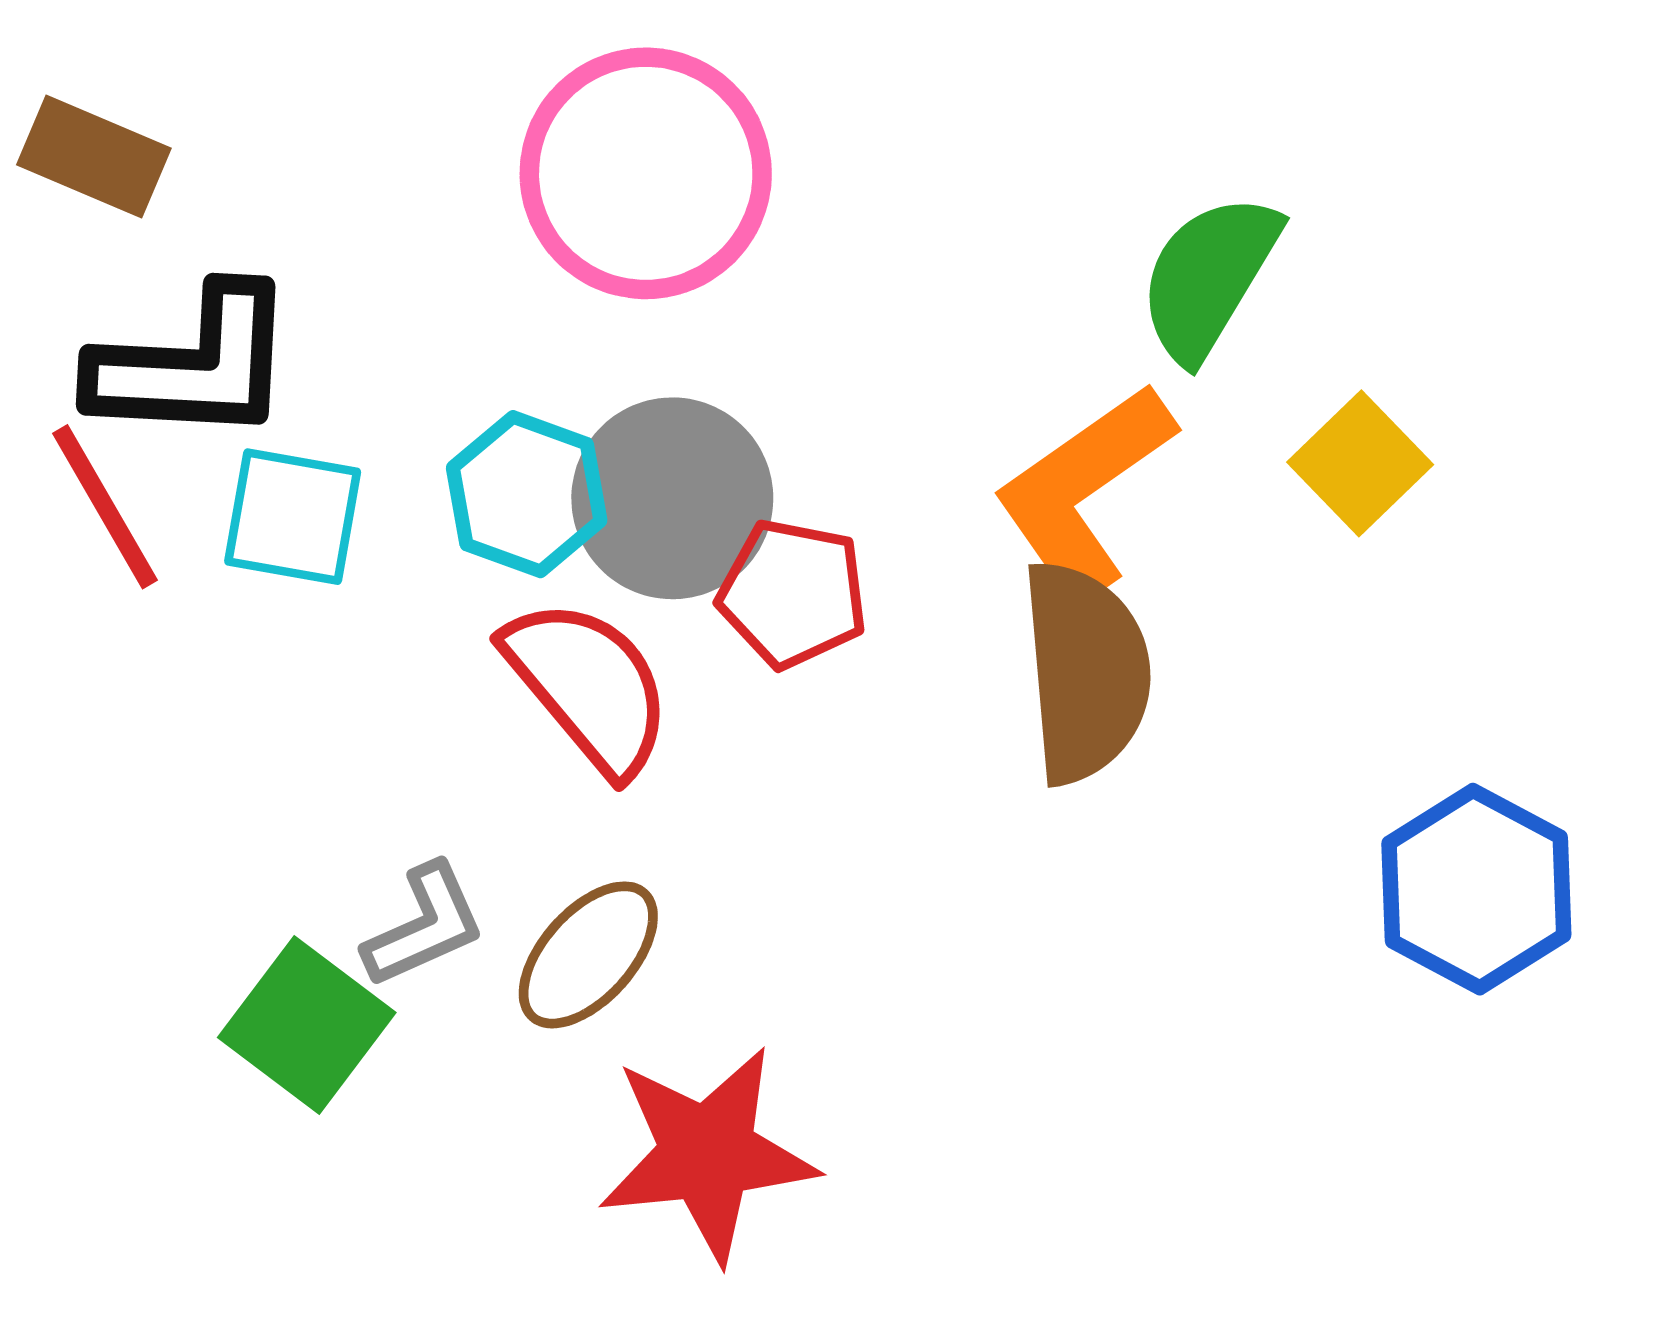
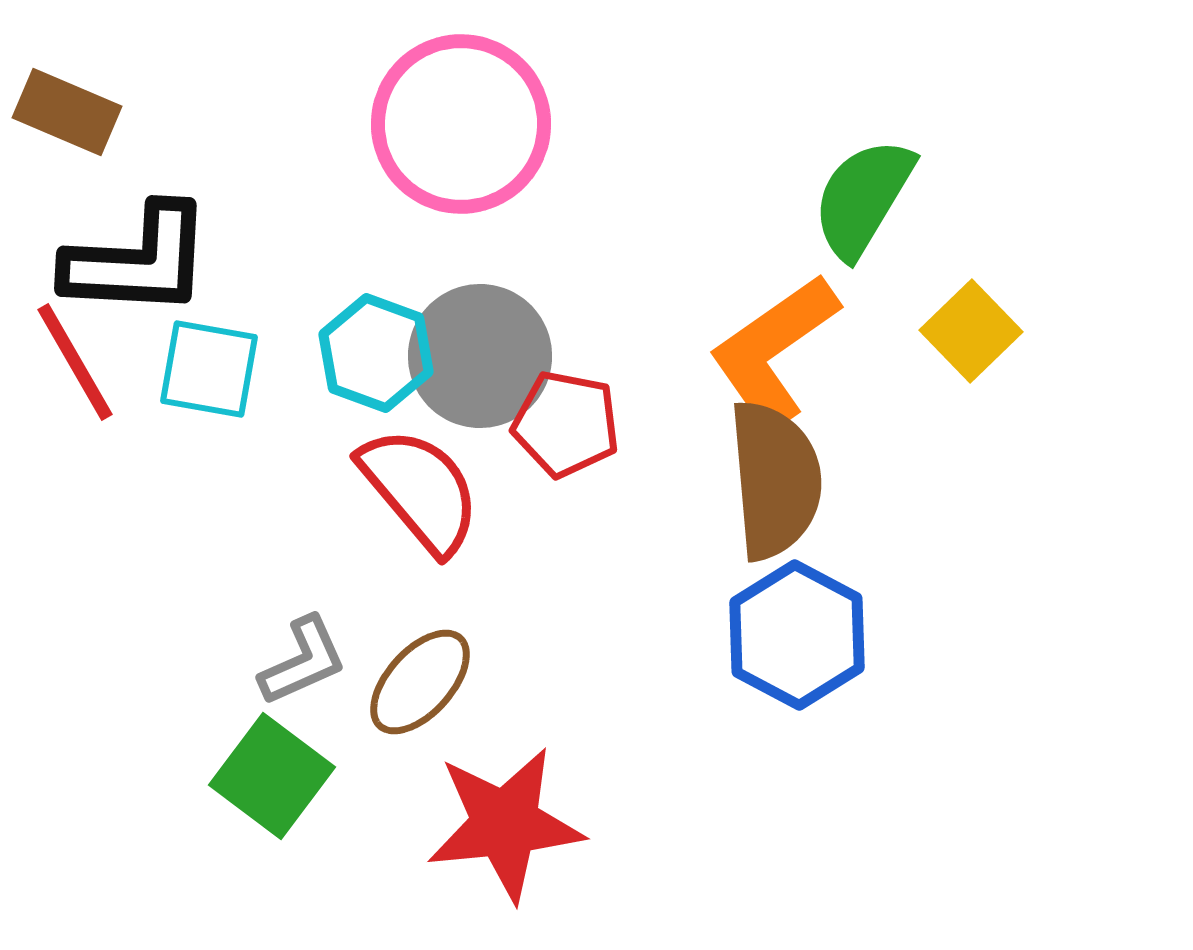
blue hexagon: (1476, 889) -> (797, 635), moved
green square: (307, 1025) -> (272, 776), moved

